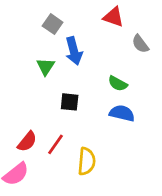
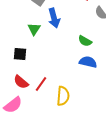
black square: (70, 102) -> (20, 54), moved
red semicircle: (27, 142) -> (21, 82), turned 91

